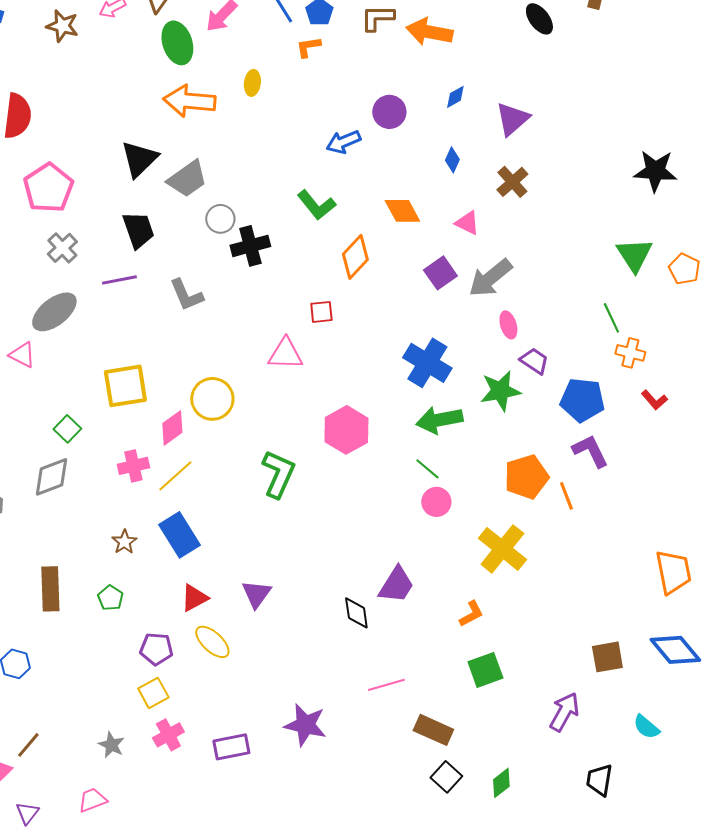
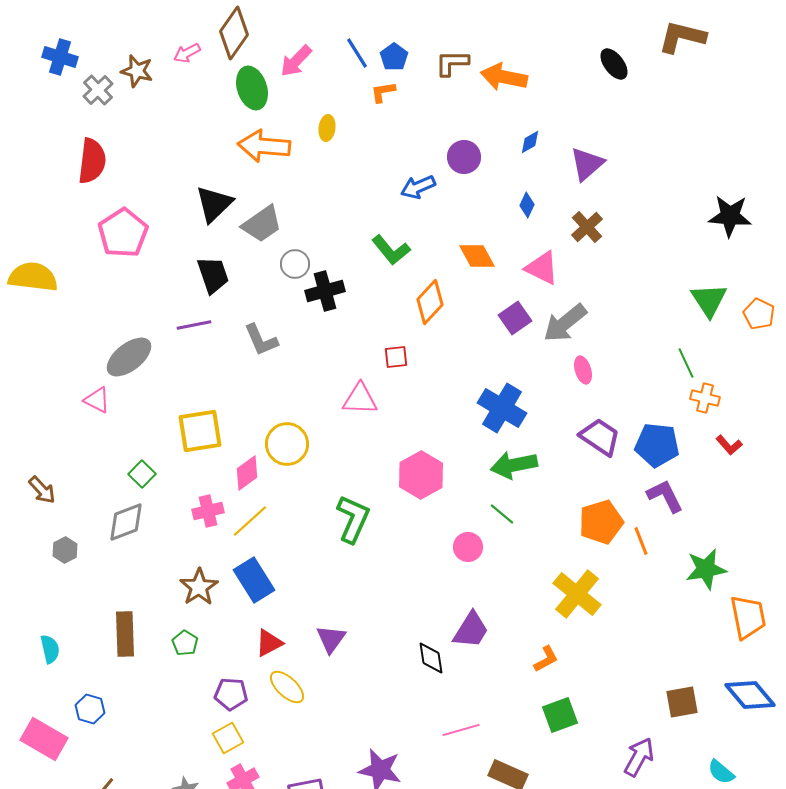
pink triangle: (467, 223) -> (542, 268), size x1.4
gray cross: (62, 248) -> (98, 90), moved
purple trapezoid: (534, 361) -> (600, 437), moved, size x1.4
green star: (500, 391) -> (706, 569), moved
pink circle: (436, 502) -> (468, 547), moved
brown star: (124, 542) -> (199, 587), size x1.5

